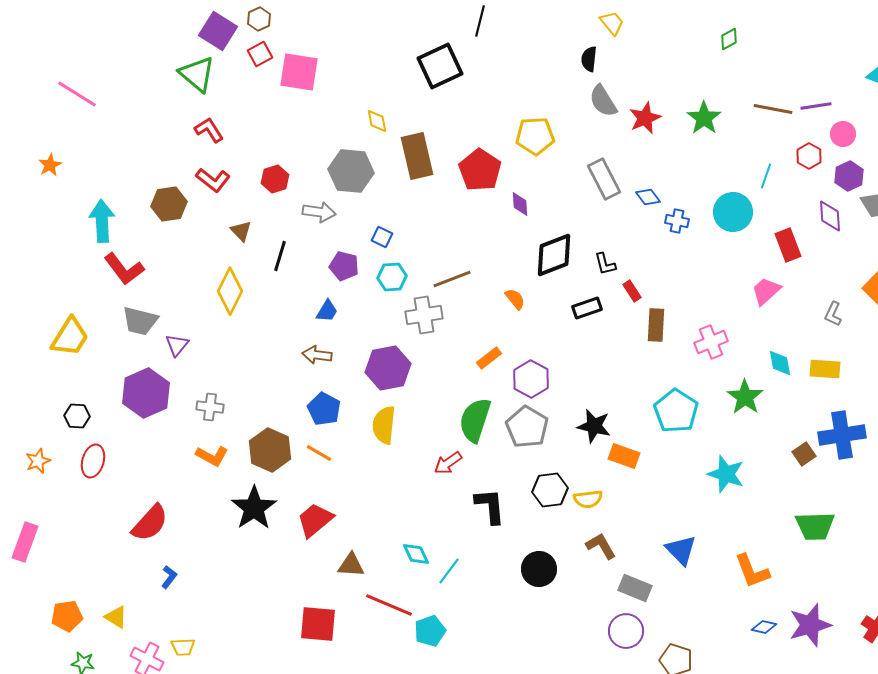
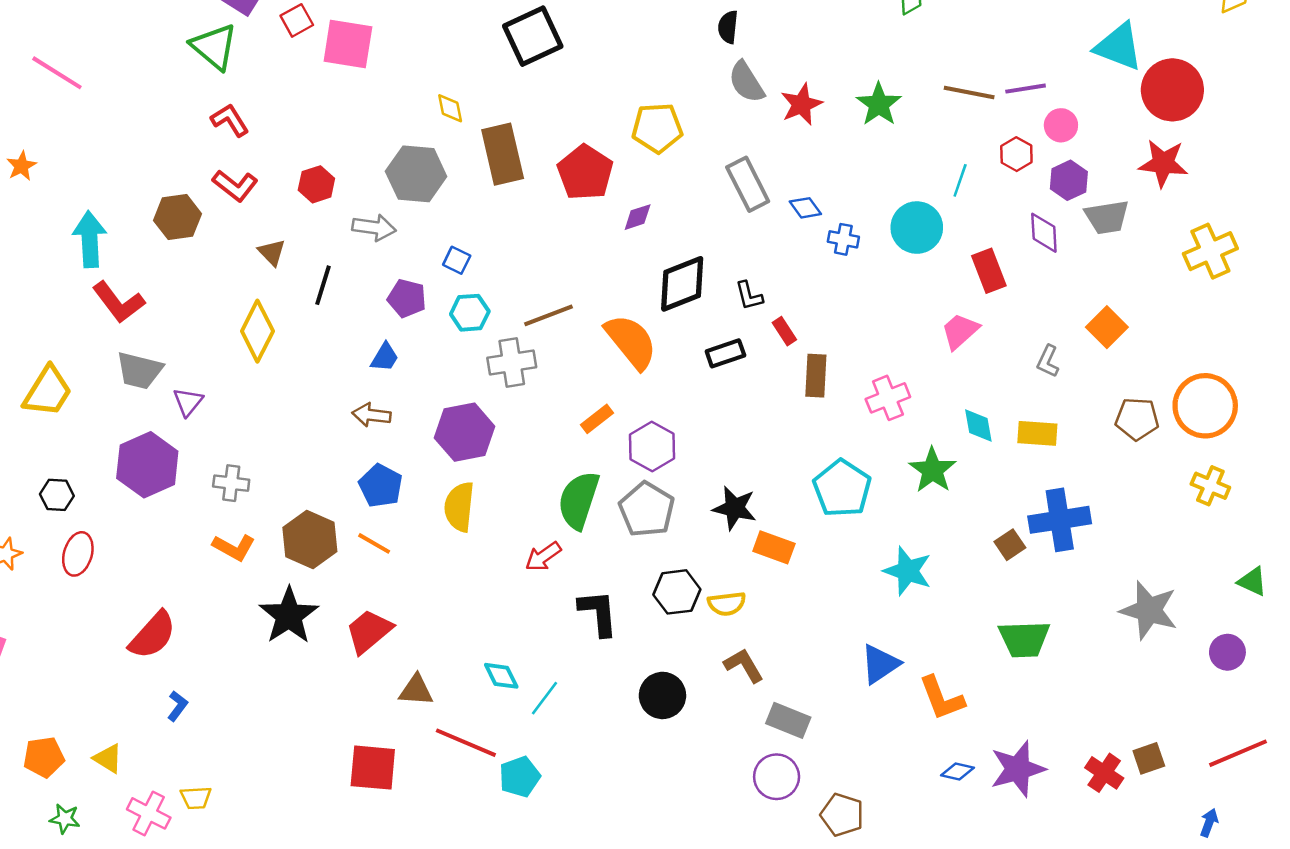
purple diamond: (520, 204) -> (638, 217), turned 75
orange semicircle: (515, 299) -> (631, 342), size x2.0
blue triangle: (681, 550) -> (880, 664), moved, turned 40

